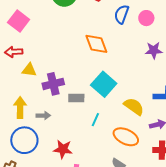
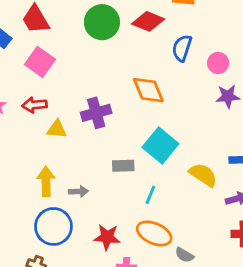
pink circle: (146, 18) -> (218, 63), moved
purple cross: (53, 84) -> (96, 113), moved
orange ellipse: (126, 137) -> (154, 233), moved

